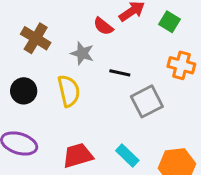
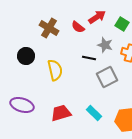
brown cross: (36, 38) -> (49, 28), moved
gray star: (82, 53) -> (105, 45), moved
black circle: (24, 91) -> (26, 56), moved

